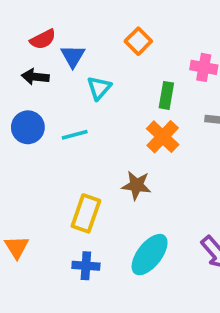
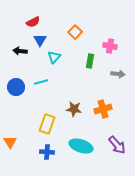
red semicircle: (43, 39) -> (33, 22), moved
blue circle: (28, 127) -> (16, 87), moved
orange cross: (163, 137) -> (103, 109), moved, turned 30
cyan ellipse: (150, 255) -> (81, 146), turned 70

